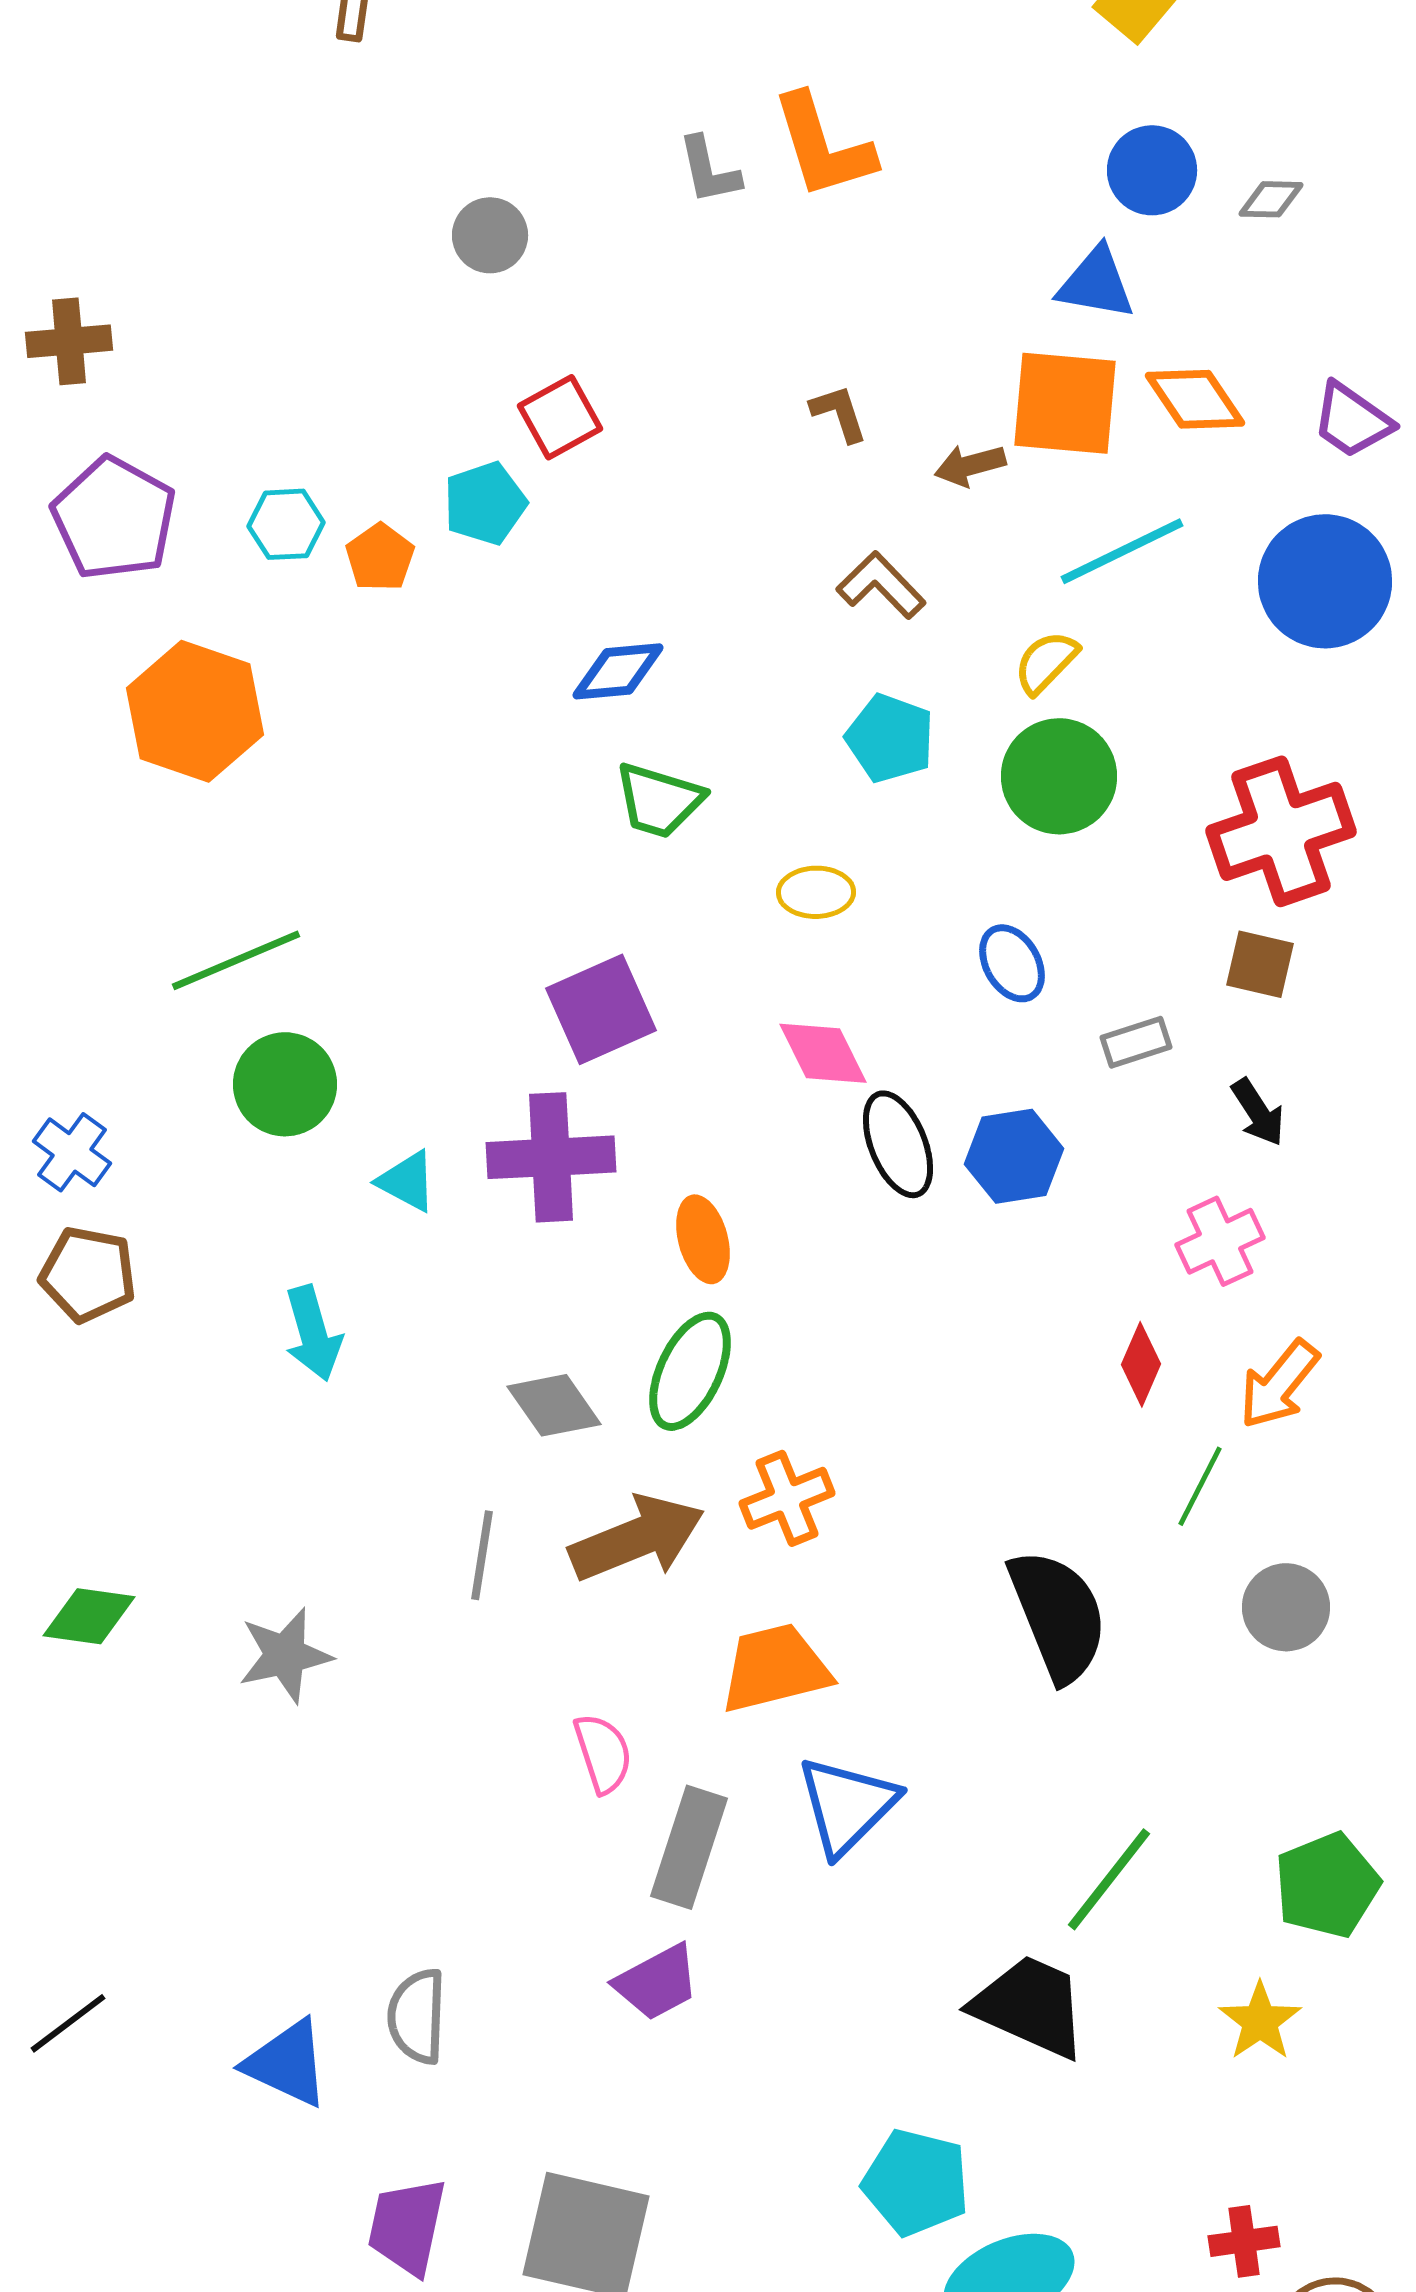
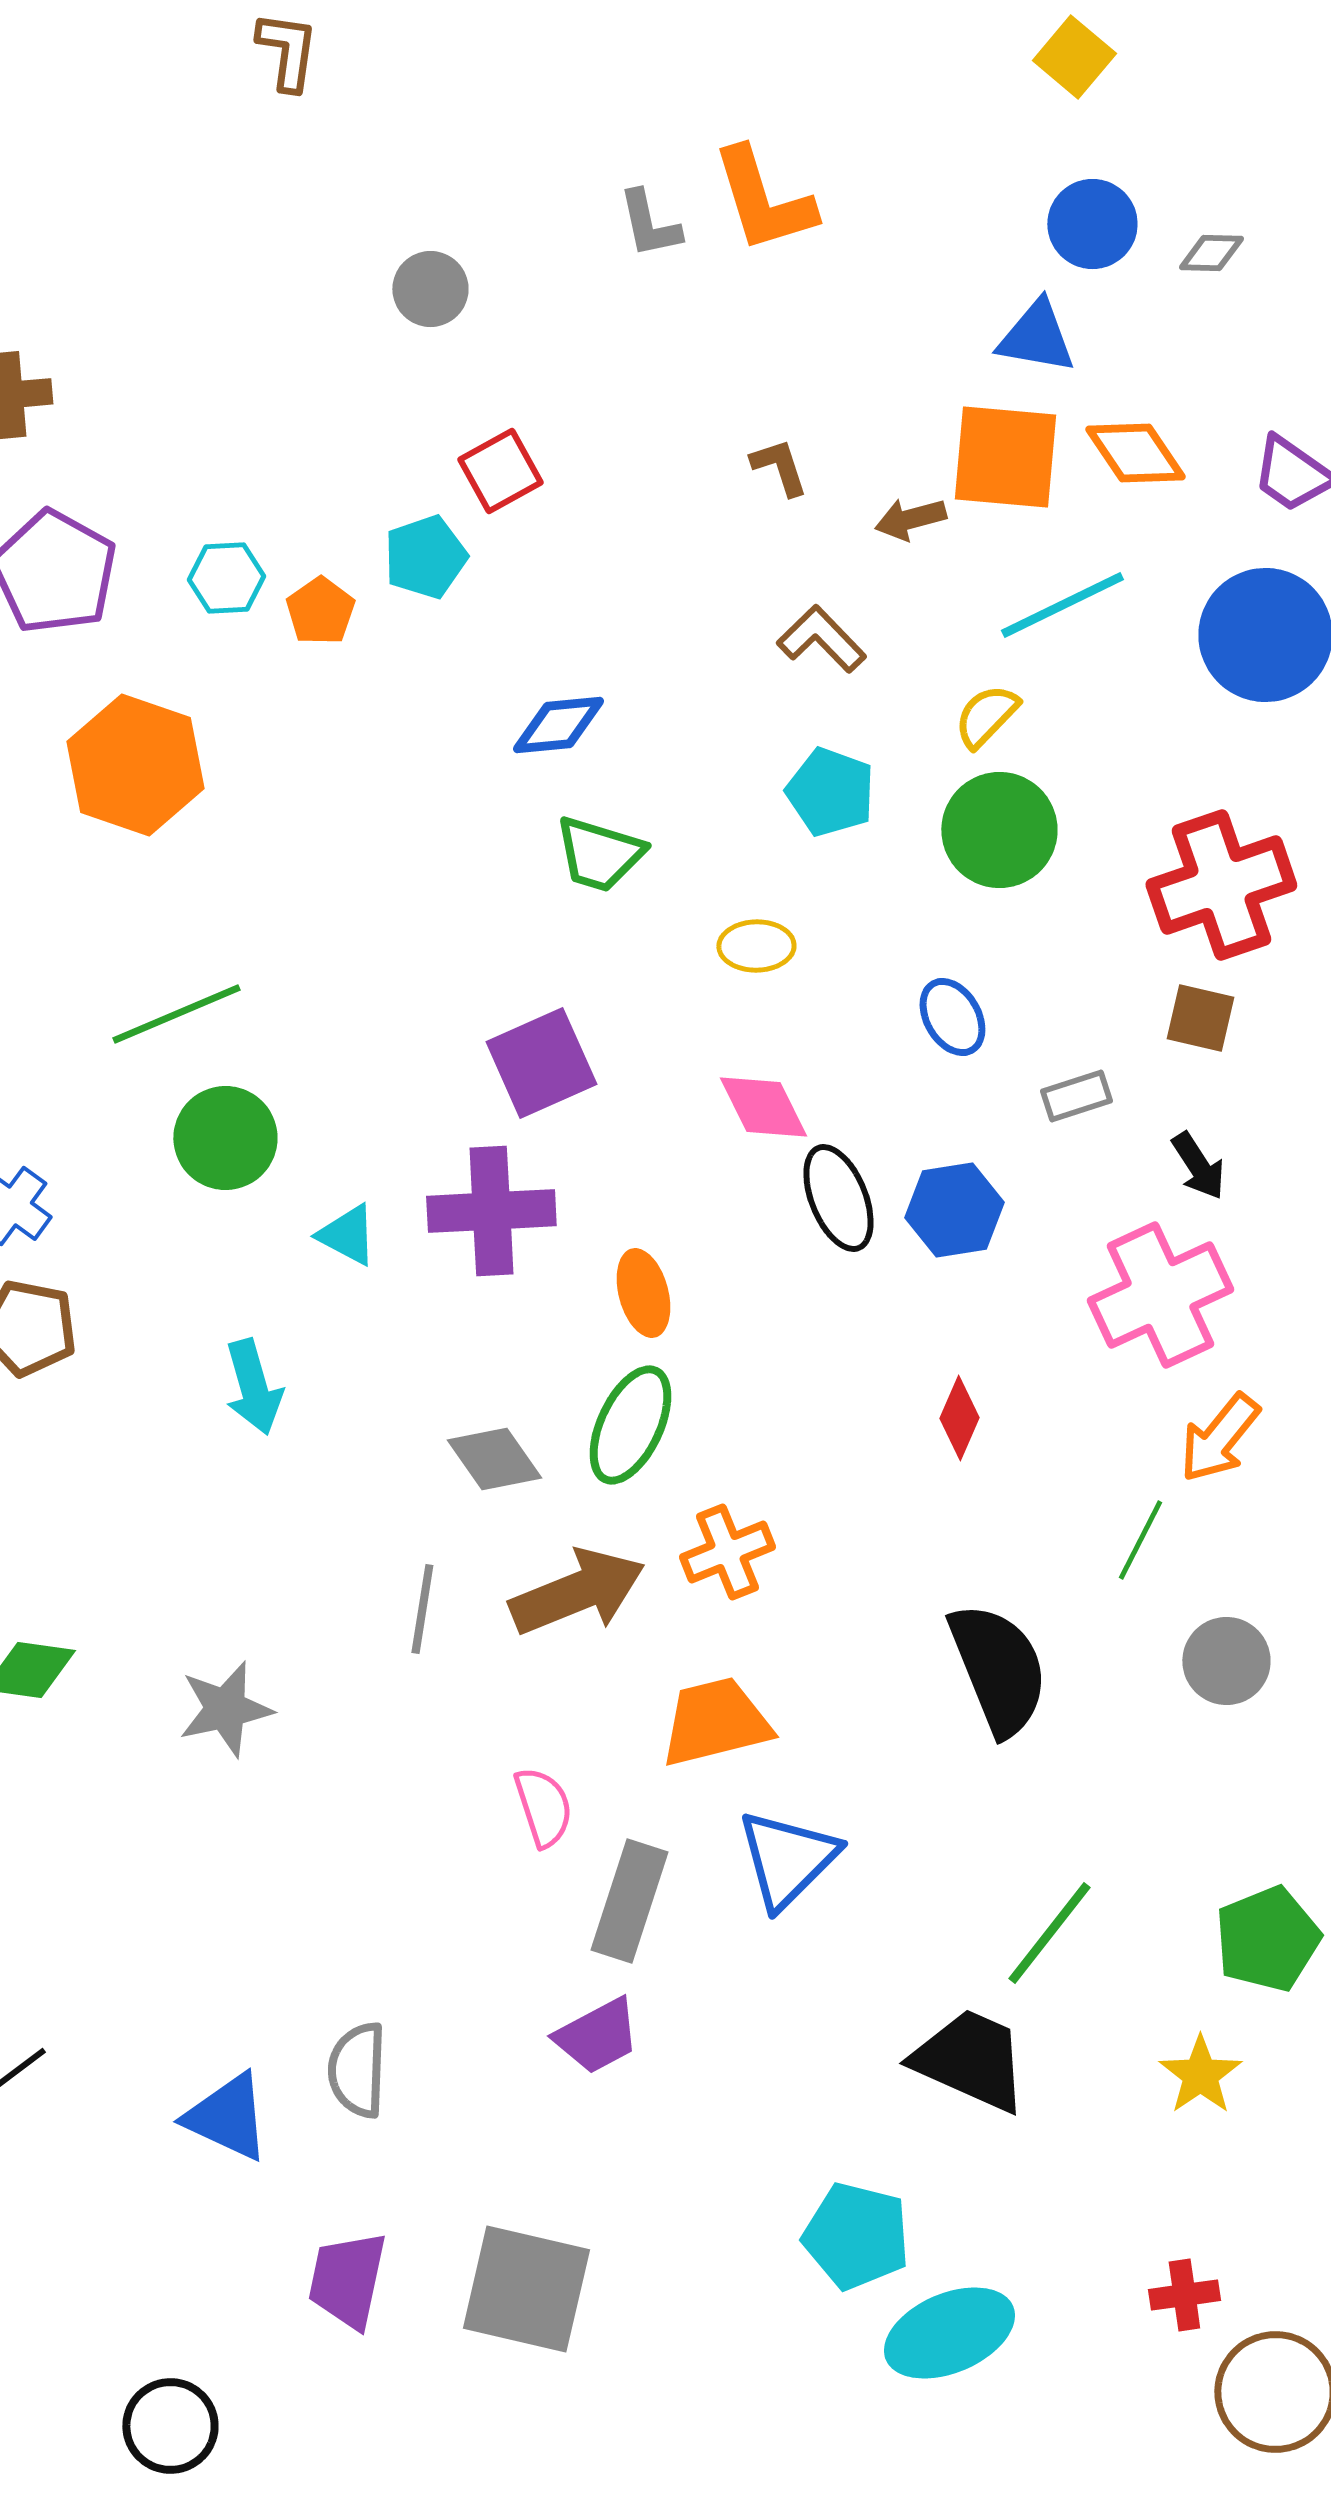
pink cross: (1220, 1241) -> (1160, 1295), size x1.6
red diamond: (1141, 1364) -> (959, 1418), moved

